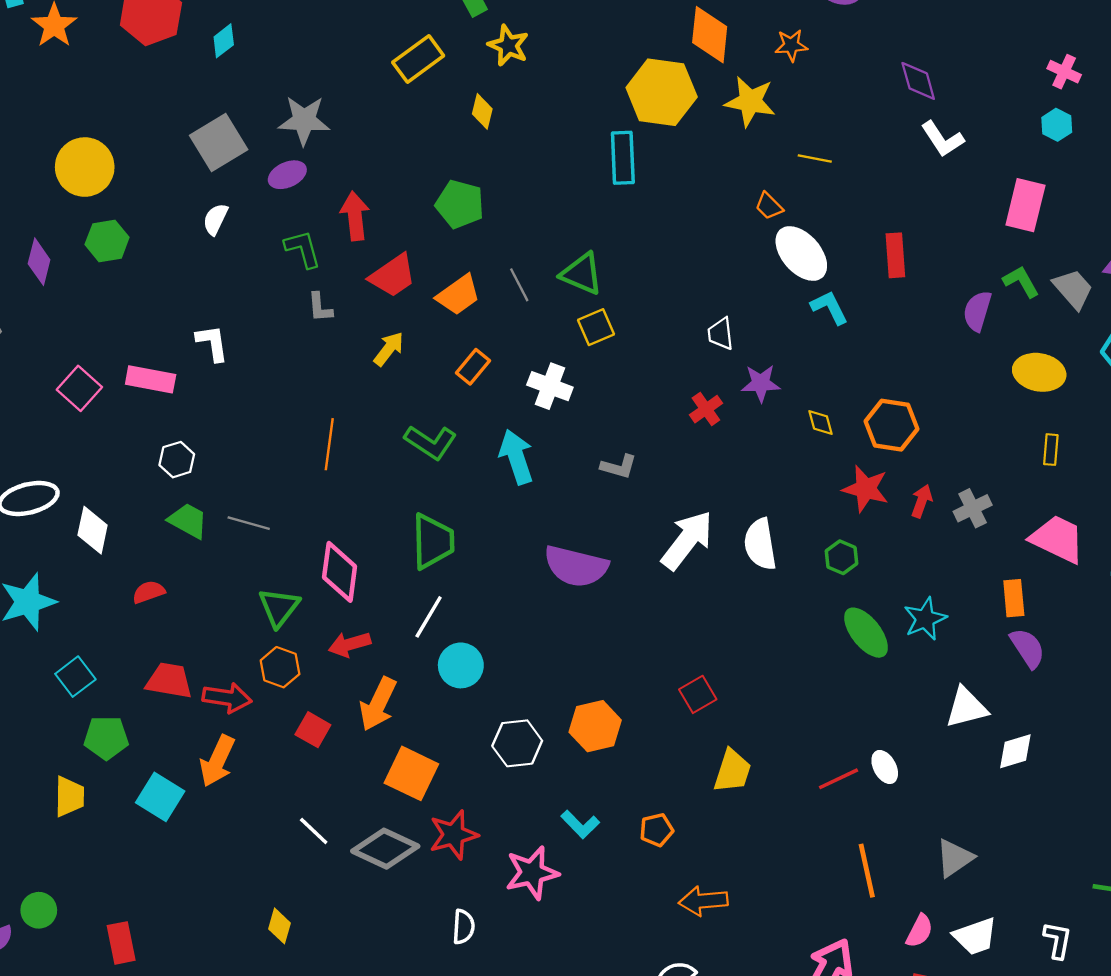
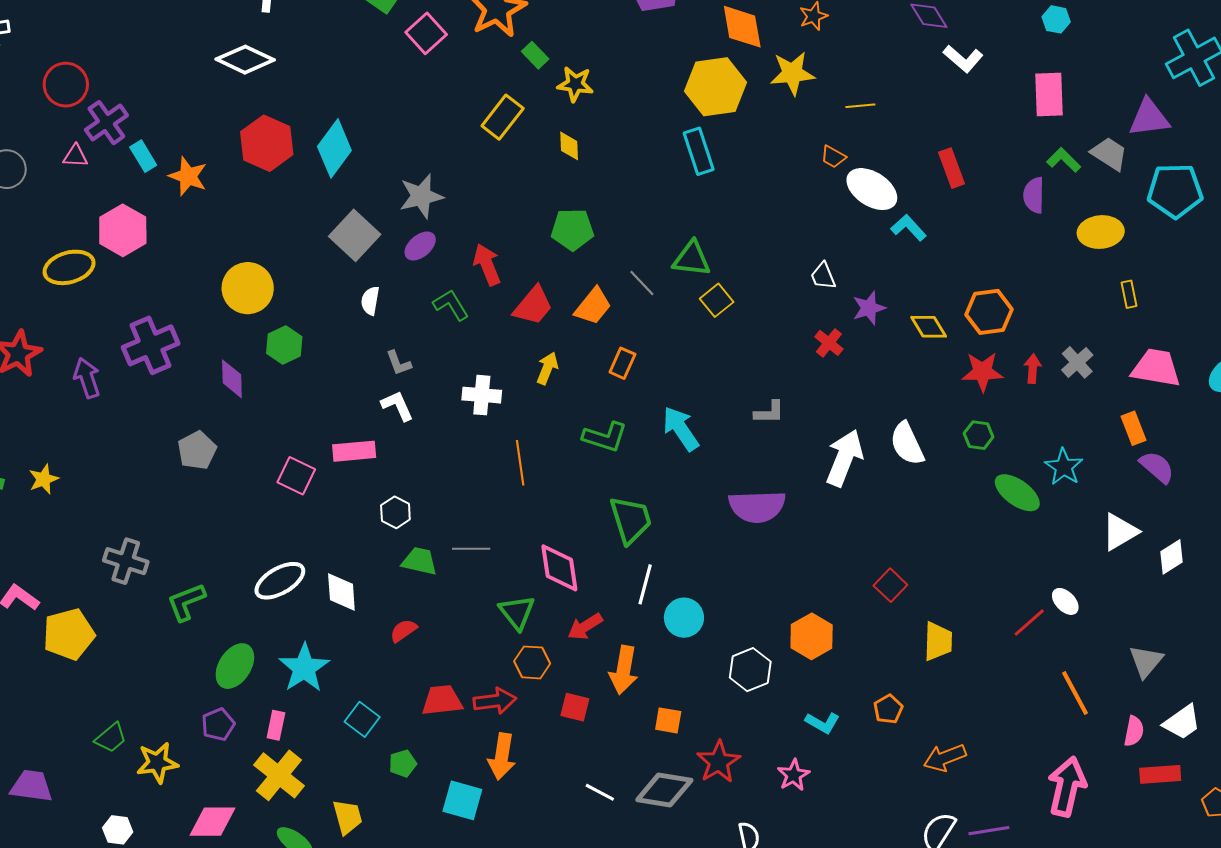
cyan diamond: (224, 41) -> (334, 148), size x1.8
gray L-shape: (320, 307) -> (399, 363), moved
white cross: (550, 386) -> (482, 395), moved
yellow diamond: (821, 423) -> (929, 327), size x1.4
green pentagon: (106, 738) -> (403, 763), size x0.7
orange square: (411, 773) -> (668, 720), size x0.6
yellow trapezoid: (69, 797) -> (348, 817), moved
pink star: (532, 873) -> (794, 775), size x0.7

